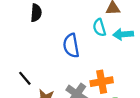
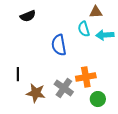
black semicircle: (36, 13) -> (28, 16), turned 63
black line: (25, 78) -> (18, 74), turned 40

